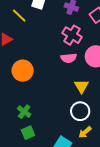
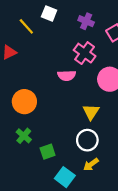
pink semicircle: (69, 58) -> (67, 76), moved
orange circle: (23, 71) -> (24, 102), moved
green square: (28, 133) -> (48, 152), moved

